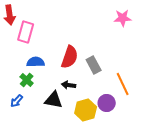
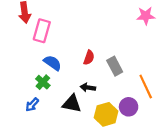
red semicircle: (70, 57) -> (89, 58), size x0.6
blue semicircle: (36, 62) -> (52, 63), turned 36

